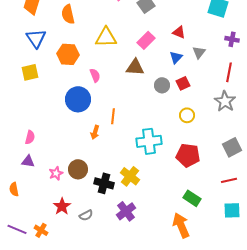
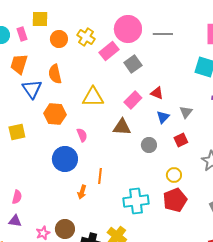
red triangle: (179, 32) -> (157, 93), moved
blue triangle: (36, 38) -> (32, 89), moved
red square: (183, 83) -> (181, 140), moved
red pentagon: (188, 155) -> (175, 200), moved, turned -30

